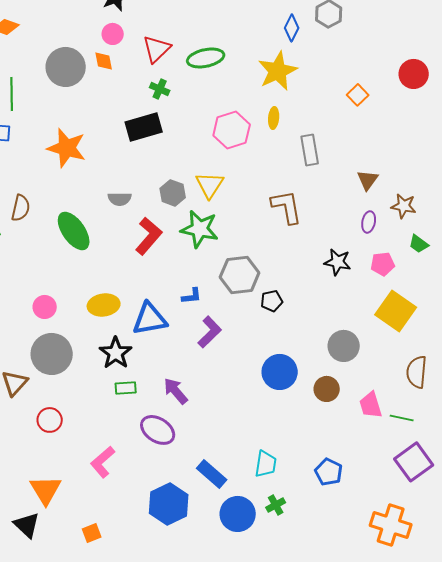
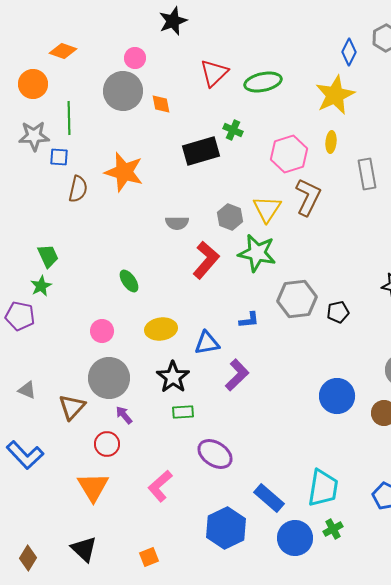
pink circle: (113, 34) -> (135, 58), moved
orange diamond: (104, 61) -> (161, 104), moved
green cross: (160, 89) -> (233, 130), moved
brown L-shape: (287, 207) -> (308, 197), moved, turned 36
brown semicircle: (21, 208) -> (78, 189), moved
green ellipse: (74, 231) -> (129, 281), moved, size x0.6
black pentagon: (272, 301) -> (338, 312), moved
blue triangle: (150, 319) -> (207, 343), size x0.7
purple L-shape: (210, 332) -> (237, 375), moved
purple arrow: (176, 391) -> (124, 415), moved, size x0.7
cyan trapezoid: (266, 464) -> (323, 488), size x1.4
orange triangle: (46, 490) -> (93, 487), moved

